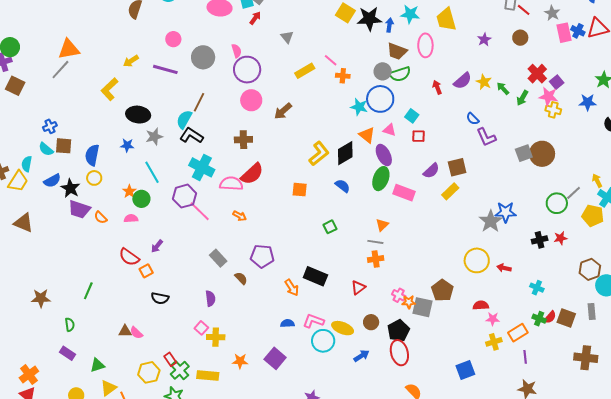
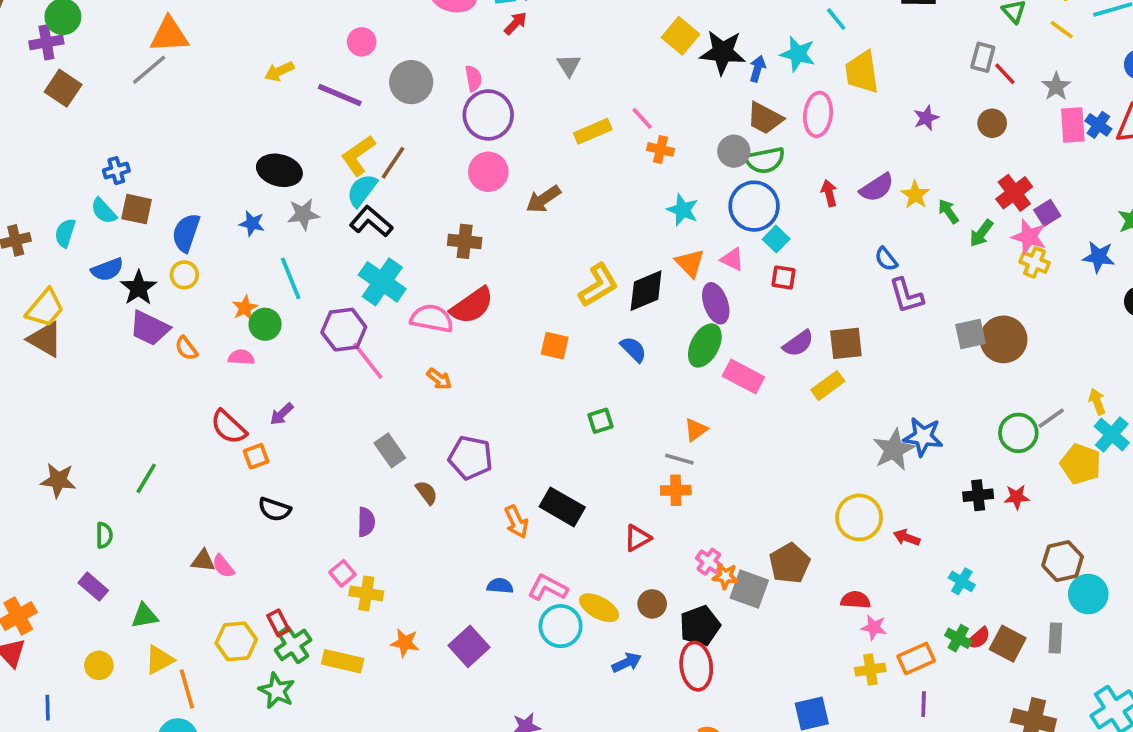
yellow L-shape: (109, 89) -> (358, 155), moved
blue circle: (380, 99) -> (754, 206), moved
yellow trapezoid: (18, 181) -> (45, 308), moved

